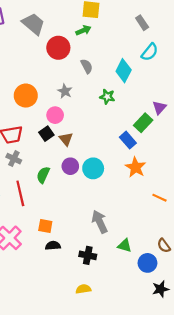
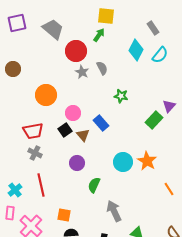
green arrow: (83, 30) -> (99, 35), turned -32
cyan diamond: (124, 71) -> (136, 50), moved
gray star: (65, 91) -> (82, 72), moved
blue rectangle: (128, 140) -> (101, 123), moved
purple circle: (70, 166) -> (77, 163), moved
cyan circle: (93, 168) -> (123, 162), moved
green semicircle: (43, 175) -> (94, 185), moved
orange line: (159, 198) -> (169, 189), turned 32

